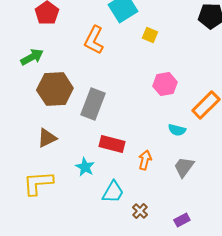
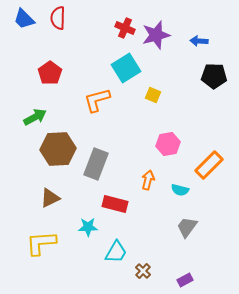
orange L-shape: (94, 40) -> (97, 100), turned 48
orange arrow: (145, 160) -> (148, 180), moved
cyan star: (85, 167) -> (88, 227), turned -30

